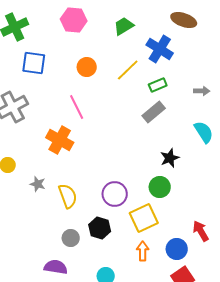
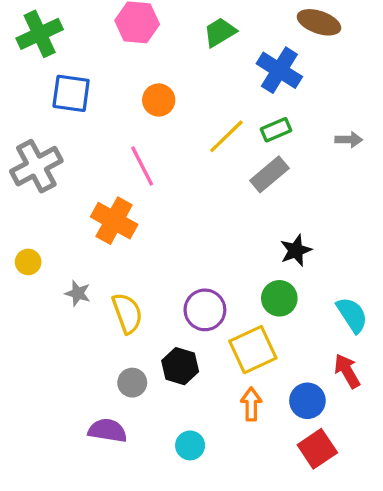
yellow line: (128, 70) -> (226, 136), moved
cyan semicircle: (204, 132) -> (352, 315), moved

